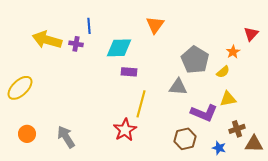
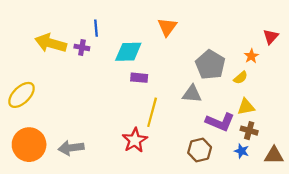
brown cross: (237, 129) -> (249, 131), moved, turned 35
orange circle: (27, 134) -> (29, 145), size x1.8
gray arrow: (66, 137) -> (71, 148), turned -65
blue star: (219, 148) -> (242, 151), moved

